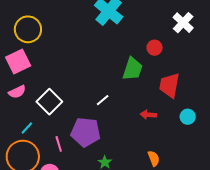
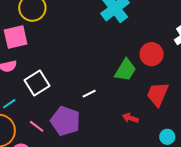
red circle: (155, 48) -> (152, 54), size x1.5
cyan circle: (188, 117) -> (167, 137), moved
pink line: (59, 144) -> (37, 126), turned -49

